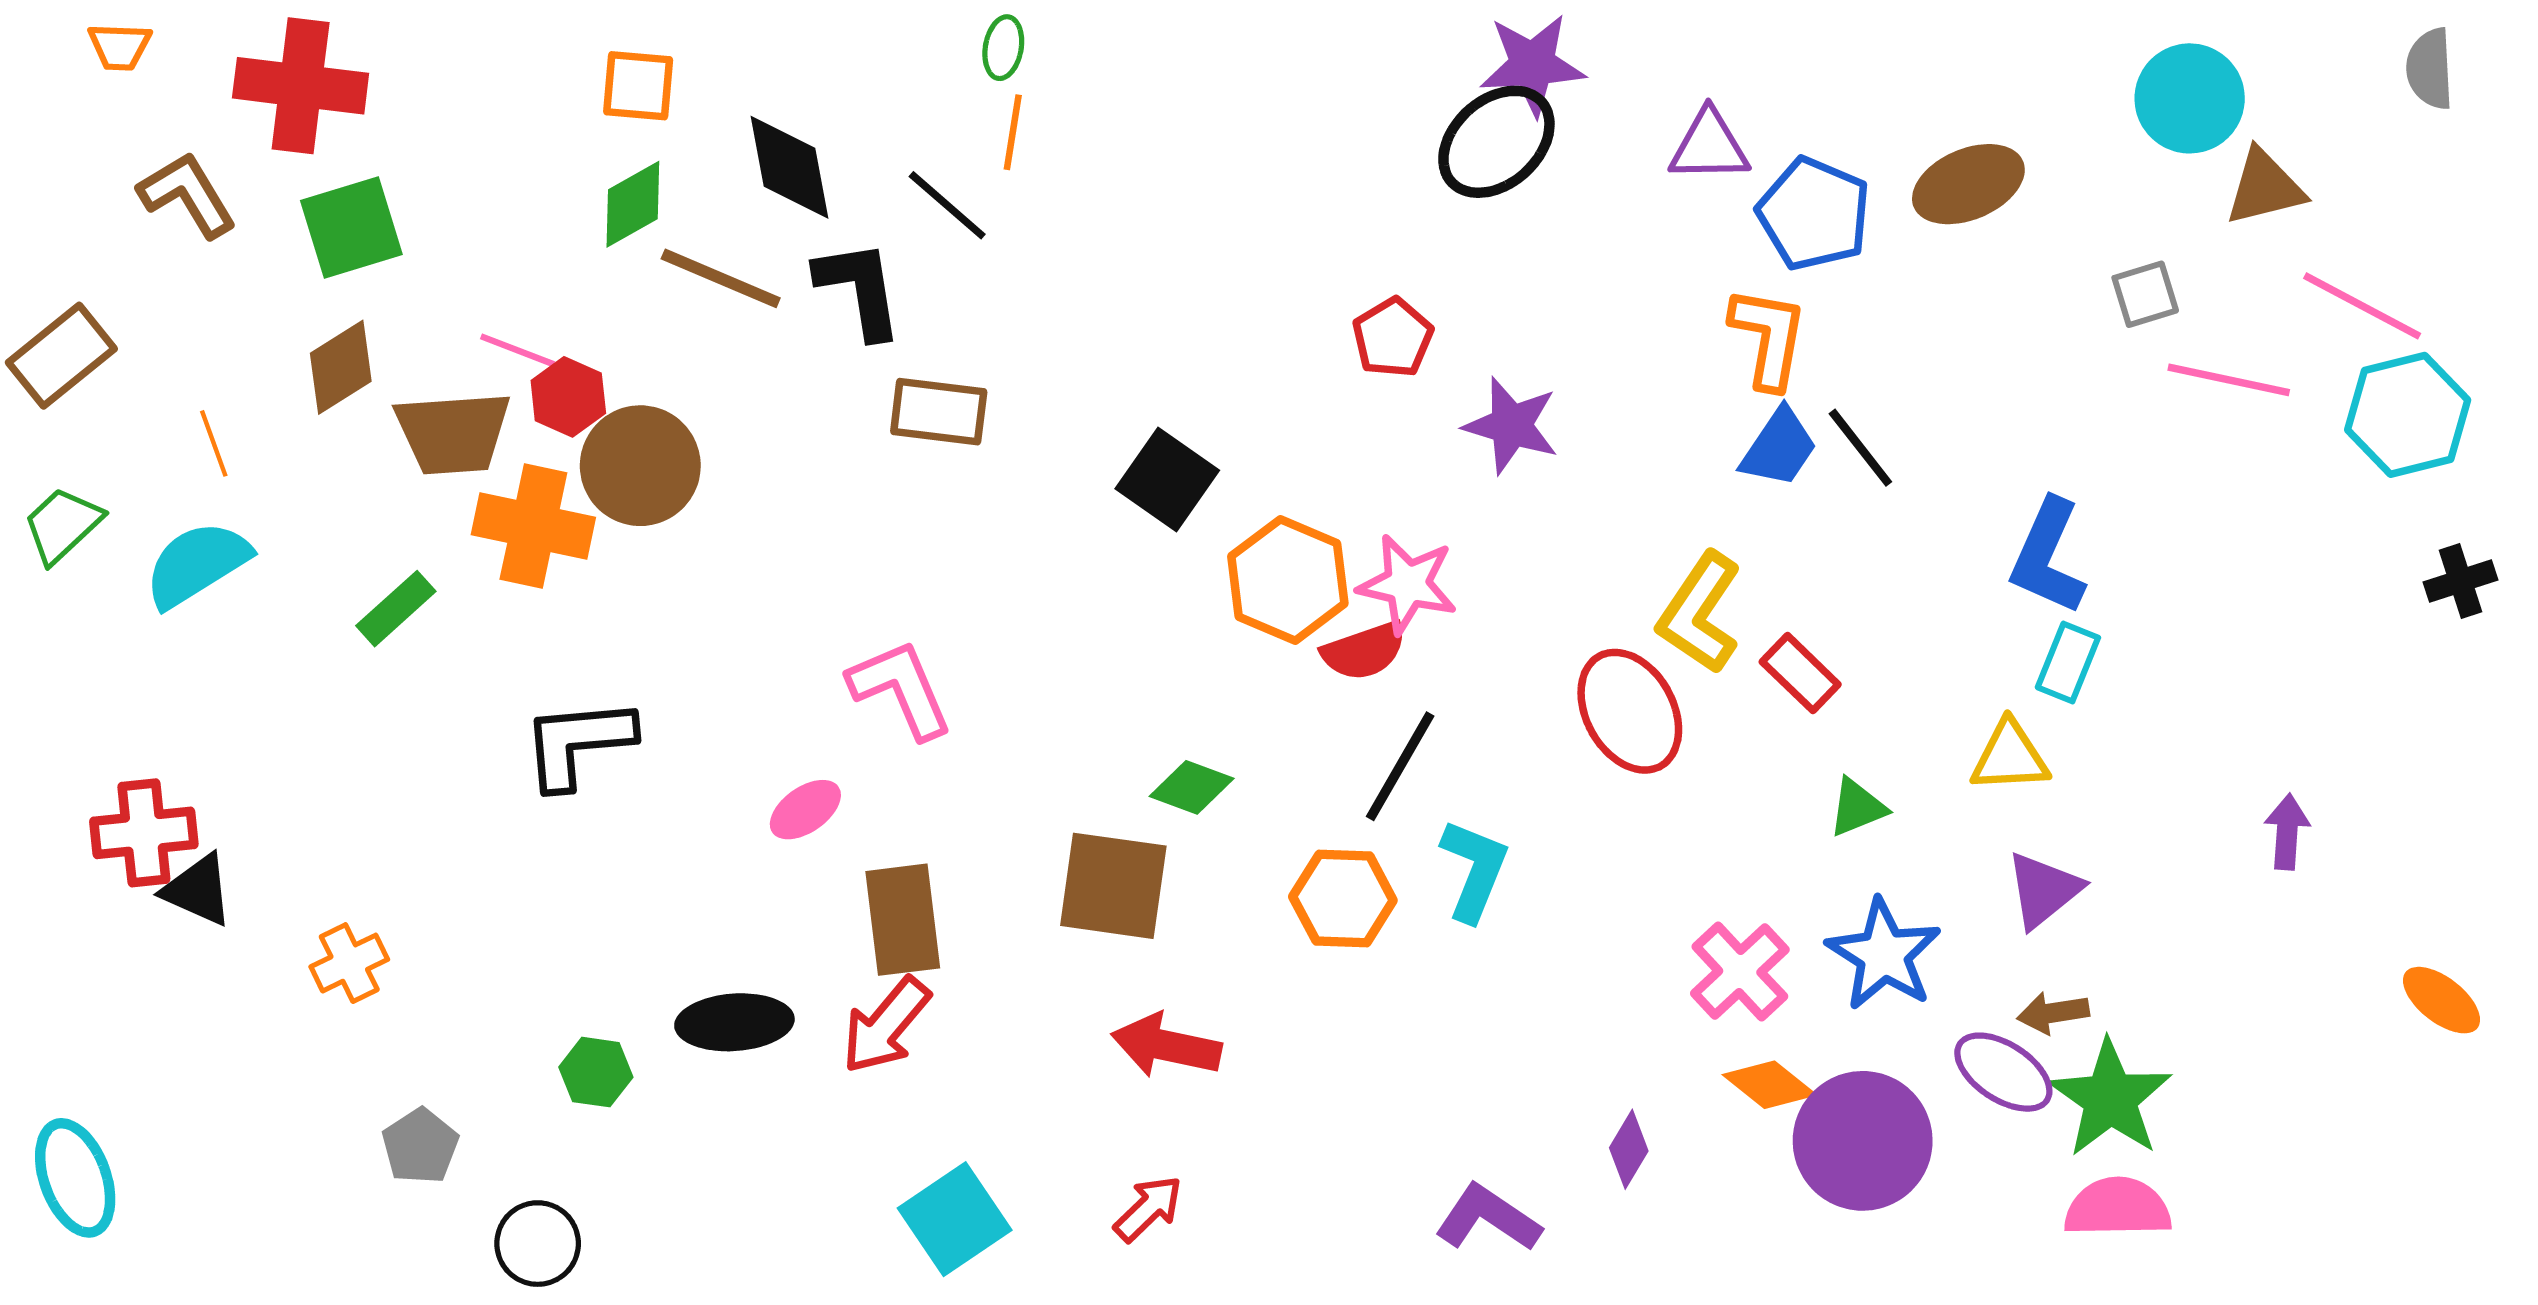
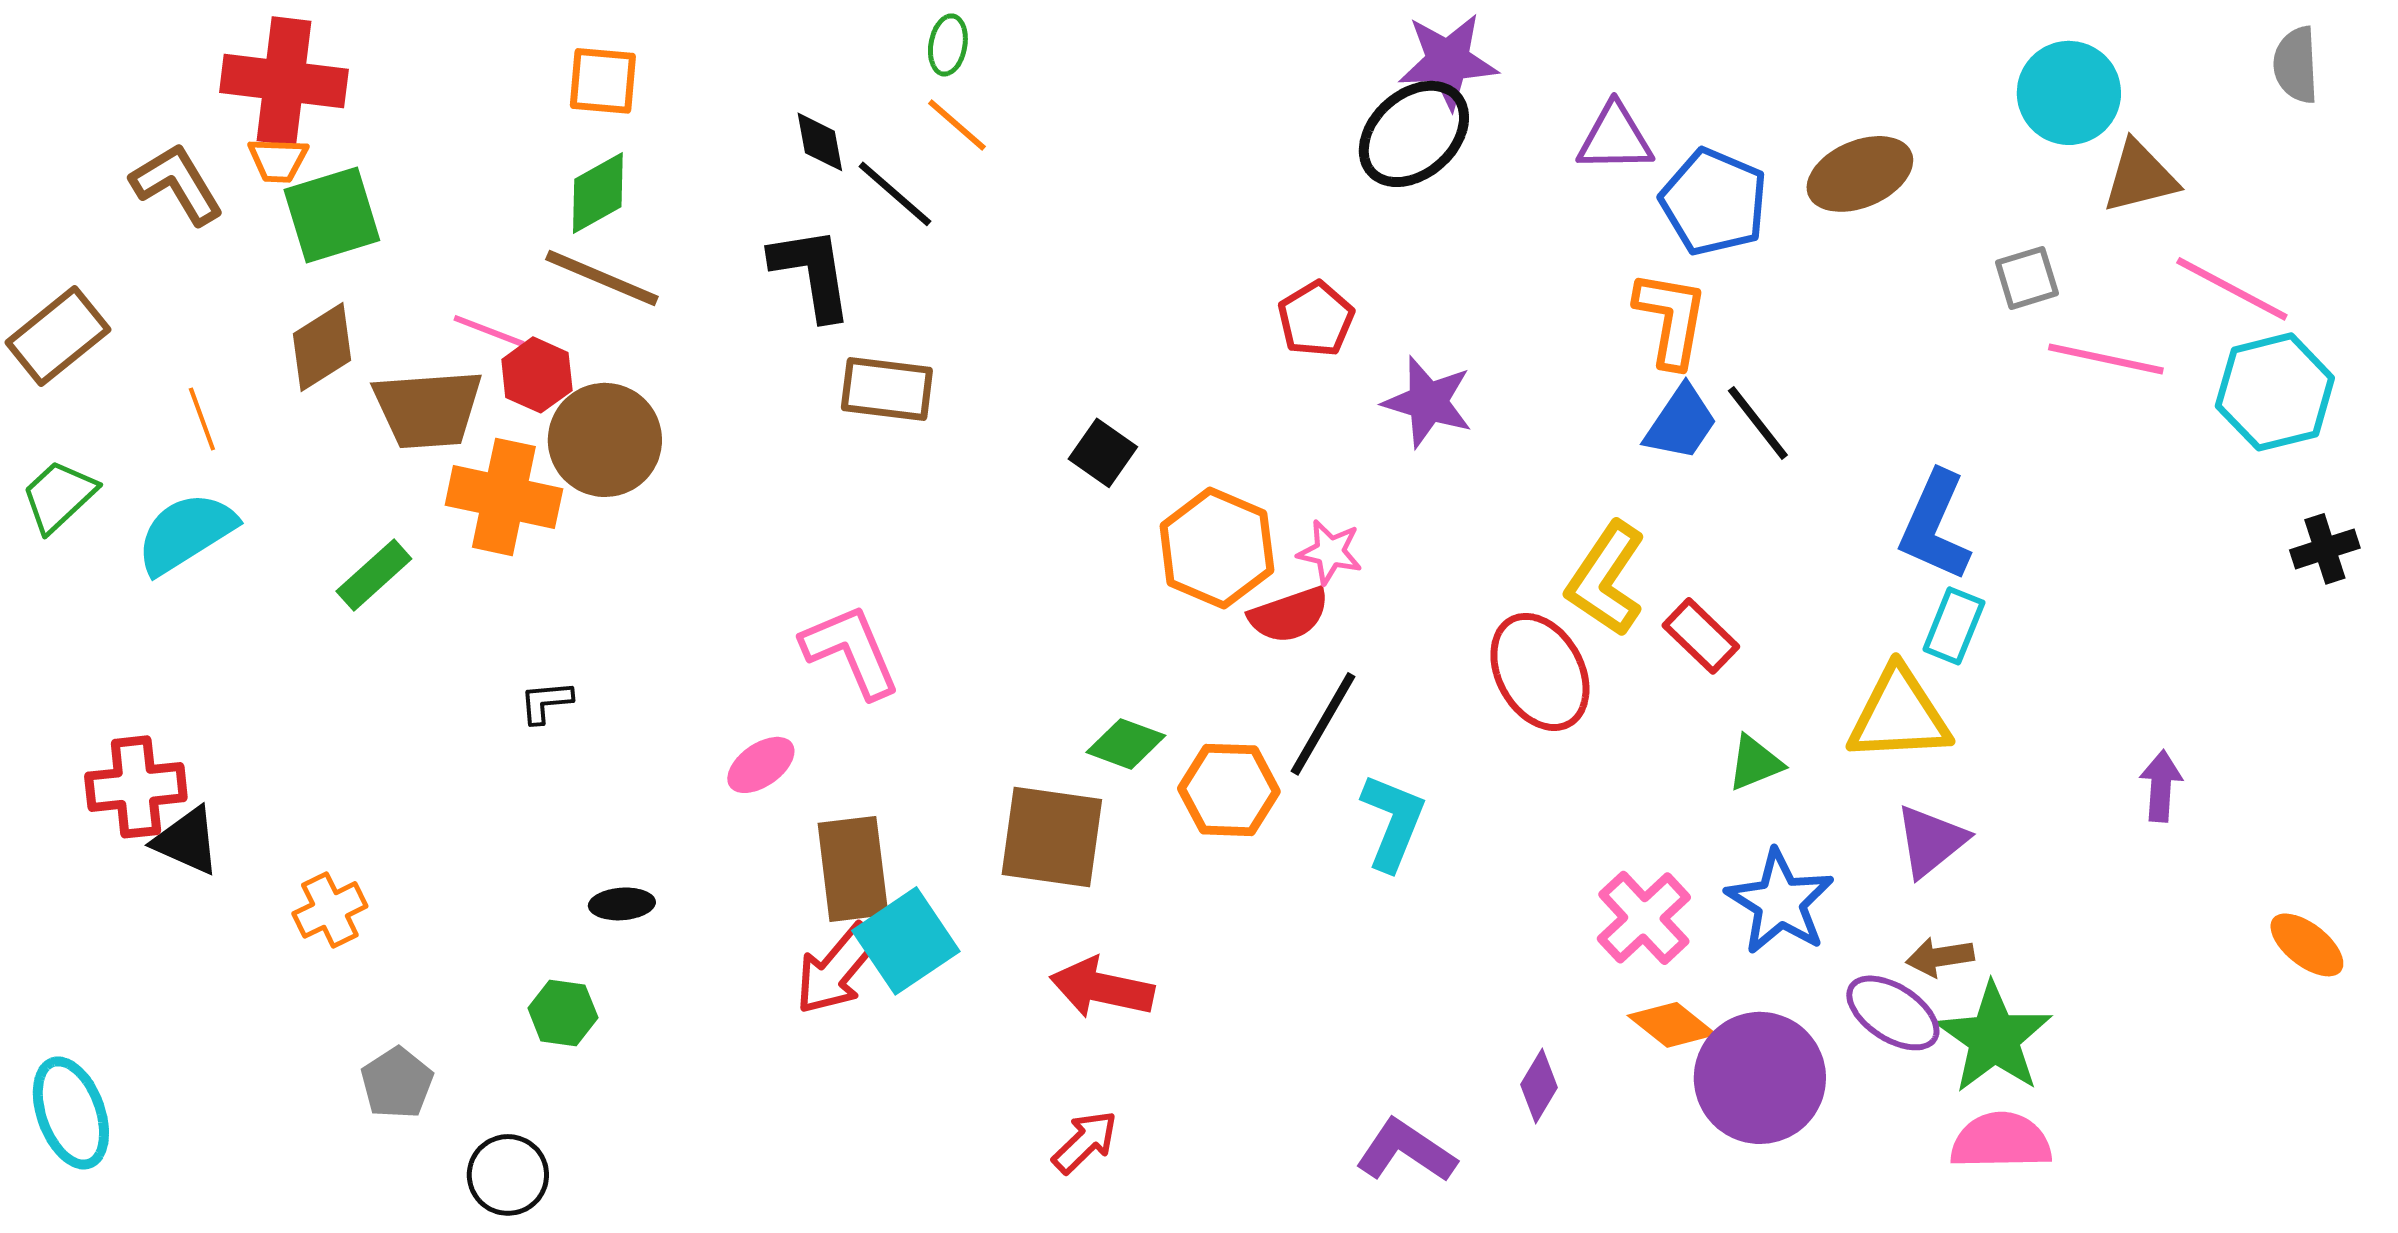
orange trapezoid: (120, 47) -> (278, 160), moved
orange line: (1013, 132) -> (957, 125), turned -58
black diamond: (789, 167) -> (820, 142), moved, size x0.6
brown line: (721, 278) -> (602, 278), moved
black square: (1167, 479) -> (1103, 453), size x0.7
pink star: (1408, 584) -> (1330, 552), size x0.7
black L-shape: (578, 743) -> (546, 702), size x0.5
yellow triangle: (2010, 757) -> (1899, 715), size x1.4
orange hexagon: (1343, 899) -> (1229, 790), moved
black ellipse: (734, 1022) -> (622, 904), moved, size x0.6
cyan square: (955, 1219) -> (906, 941), moved

